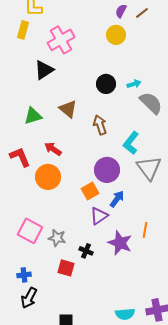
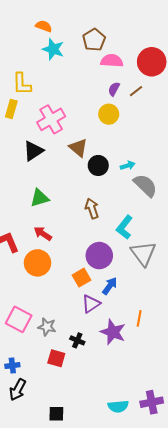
brown triangle: (68, 109) -> (78, 148), moved
green triangle: (33, 116) -> (40, 198), moved

